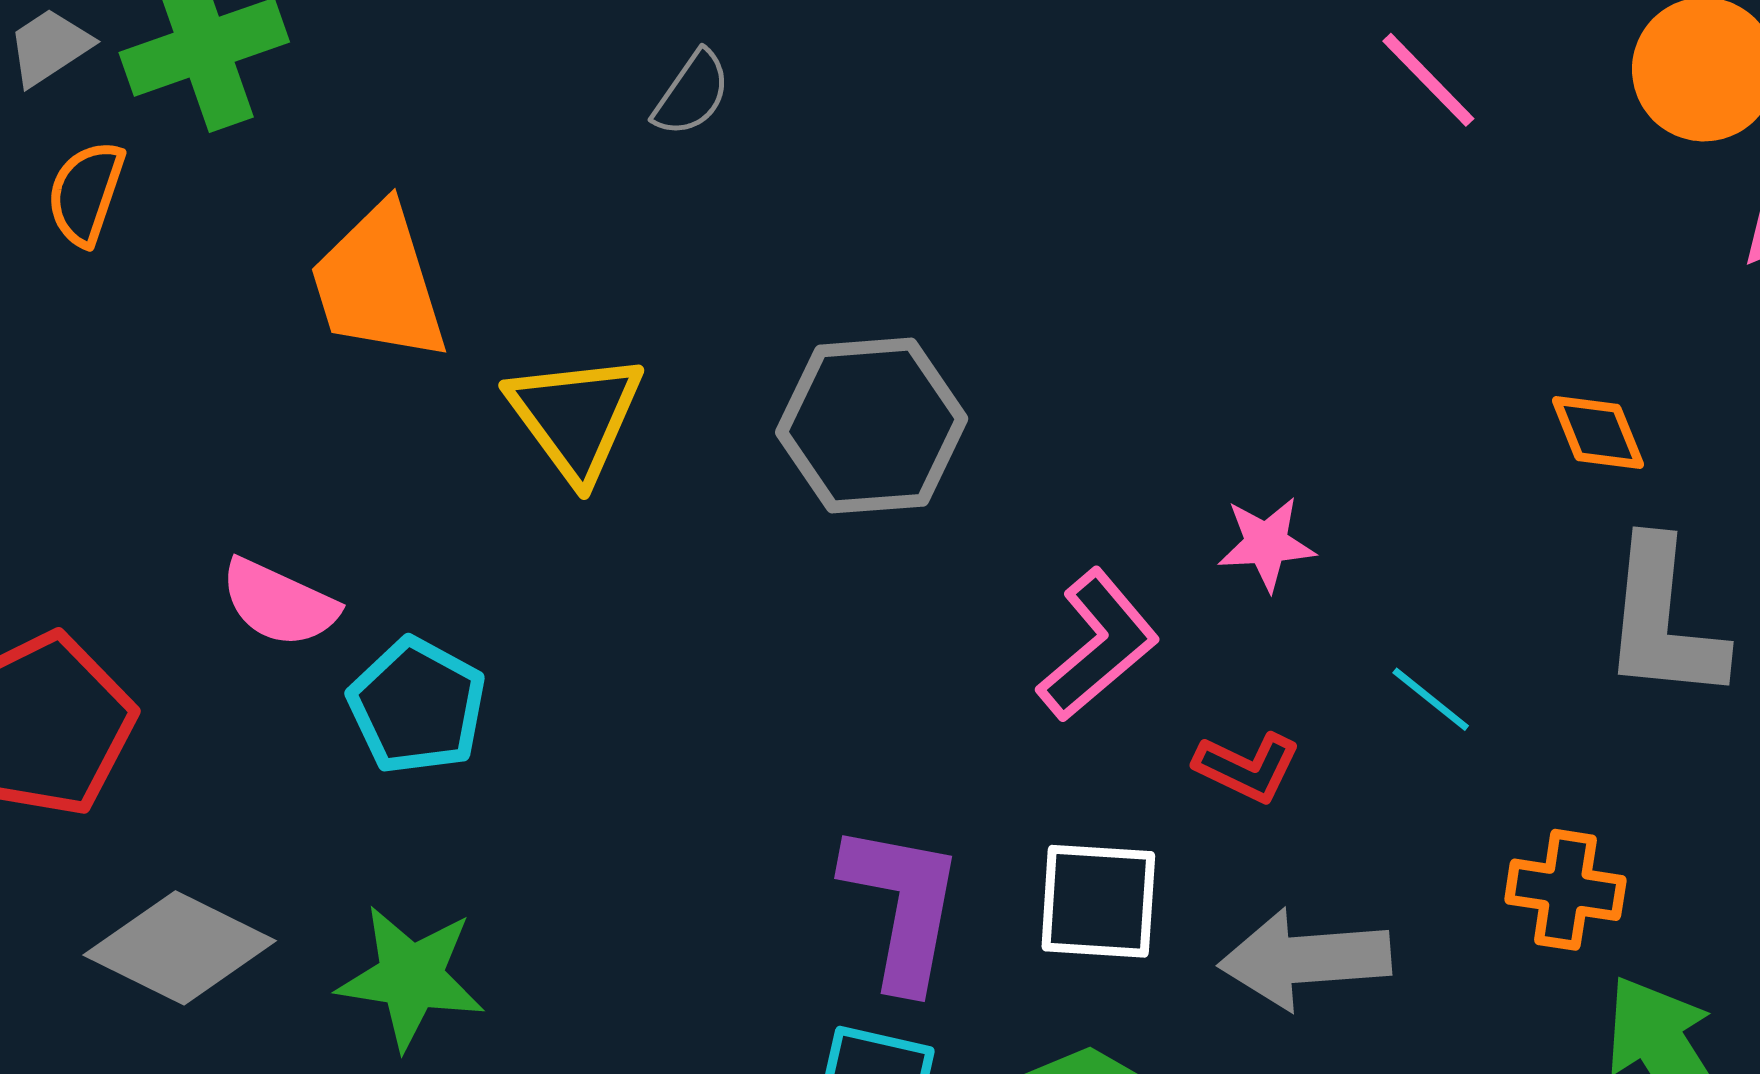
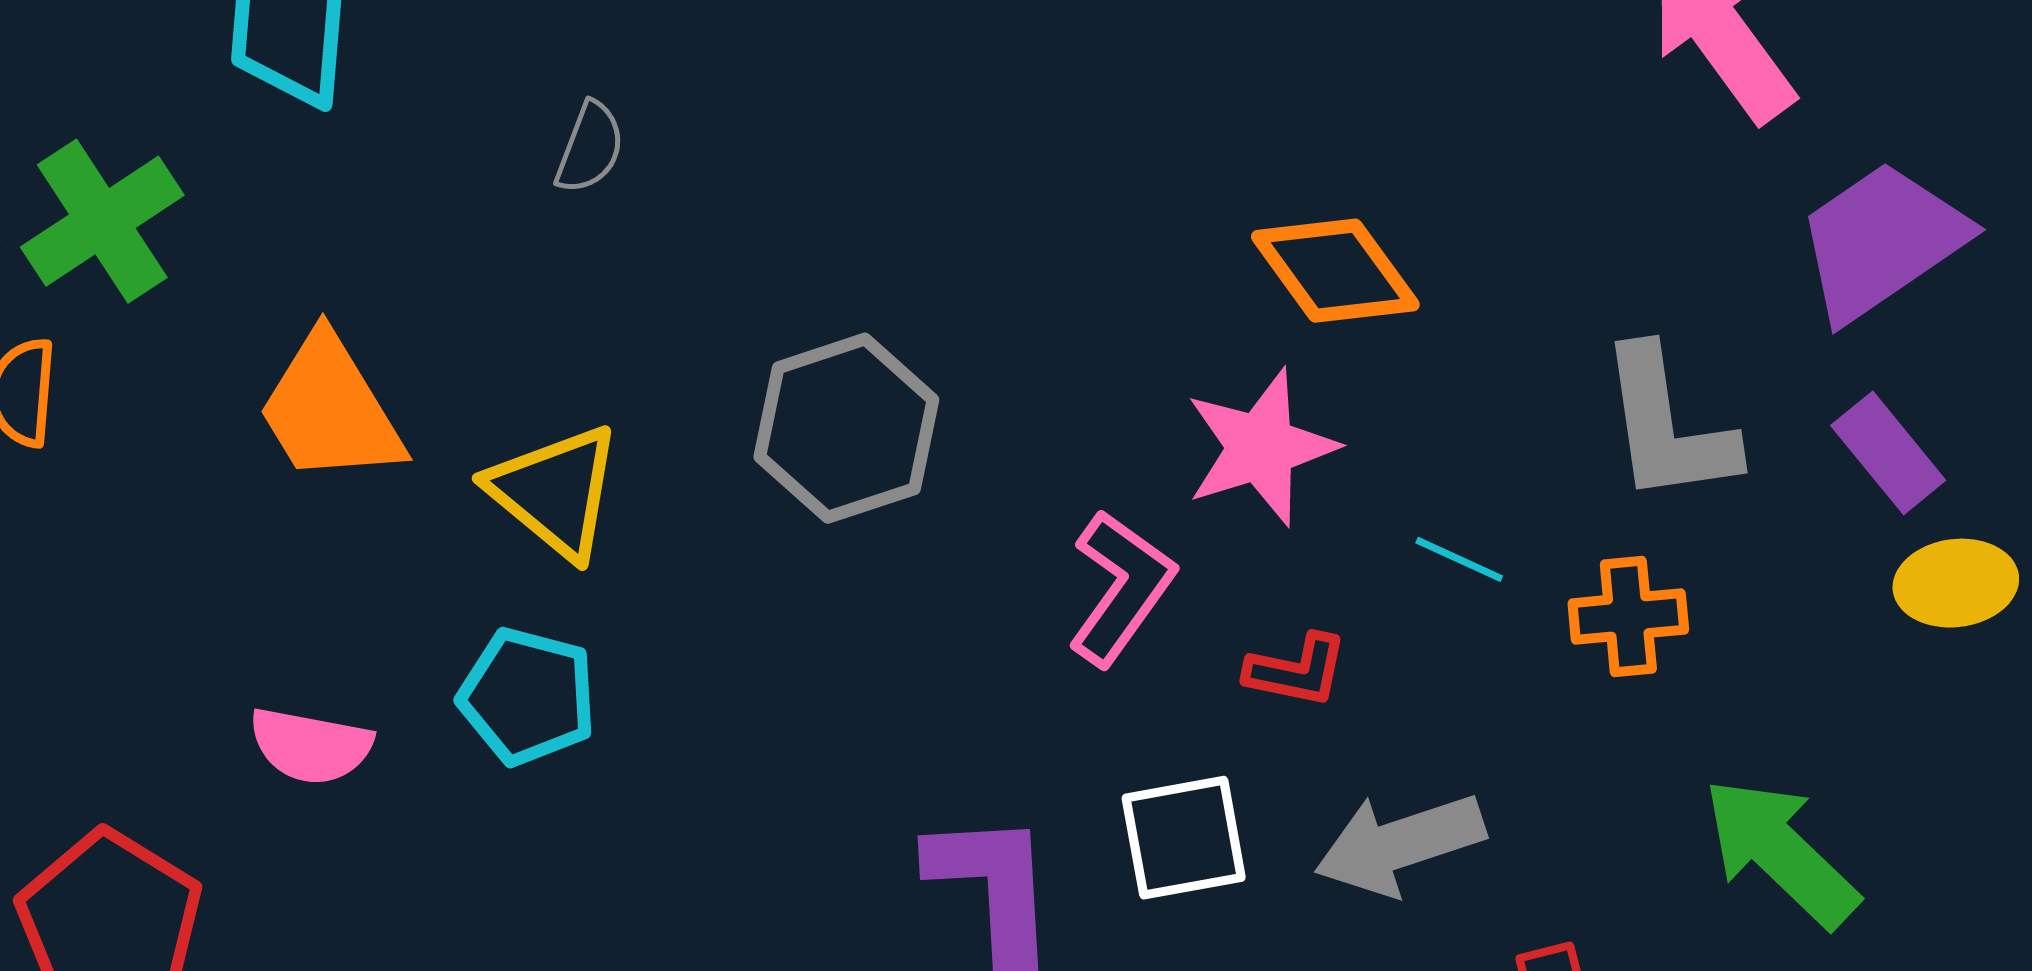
orange diamond: (1598, 432) -> (1335, 271), moved, size x1.6
pink star: (1266, 544) -> (1261, 447), size x1.6
cyan pentagon: (417, 706) -> (528, 696), moved
orange cross: (1565, 890) -> (1628, 616), moved

